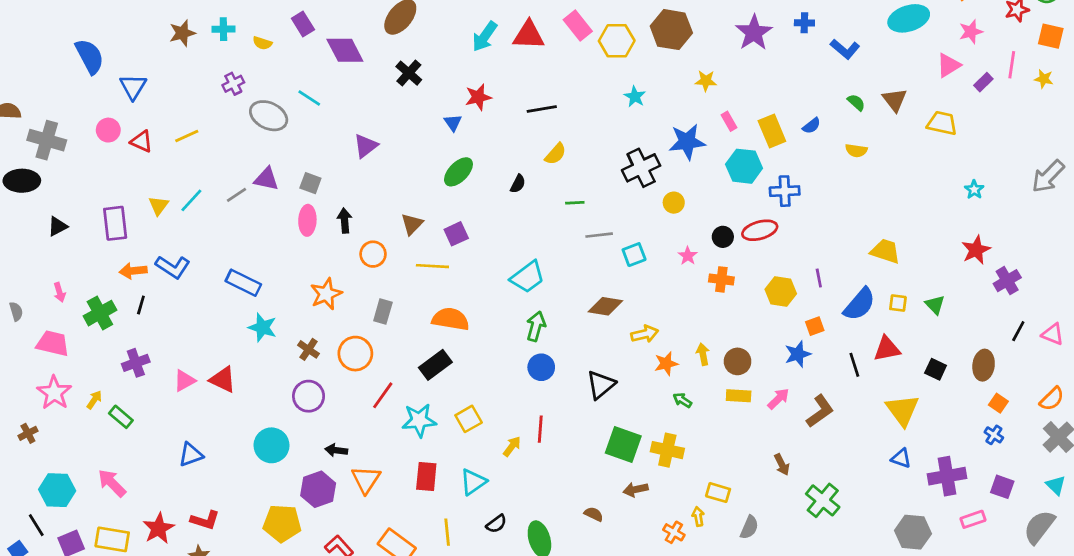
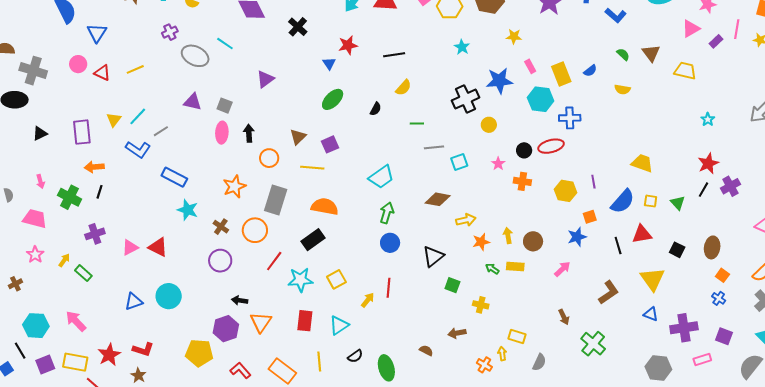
gray line: (237, 195) -> (161, 131), moved
blue L-shape: (173, 267) -> (138, 149), moved
gray rectangle: (383, 312) -> (276, 200), size x1.6
green cross: (100, 313) -> (70, 197), turned -35
black line: (1018, 331) -> (703, 190), moved
pink star: (54, 393) -> (35, 255), size x0.7
yellow rectangle: (739, 396) -> (515, 267), moved
brown L-shape: (820, 411) -> (609, 293), moved
cyan circle: (271, 445) -> (169, 296), moved
green square: (623, 445) -> (452, 285), moved, size x0.6
yellow cross: (667, 450) -> (481, 305), size x0.7

